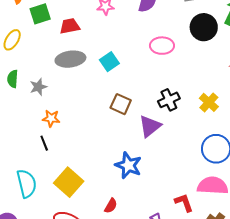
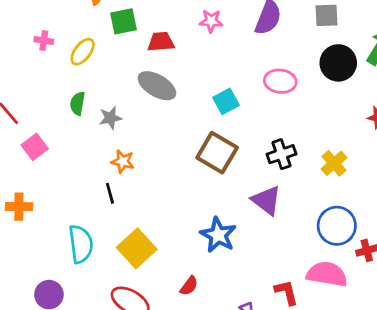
gray ellipse: (70, 59) -> (157, 86), turned 32
cyan square: (109, 62) -> (226, 101), moved
brown square: (121, 104) -> (217, 153), size x1.4
purple triangle: (150, 126) -> (266, 200), moved, turned -50

